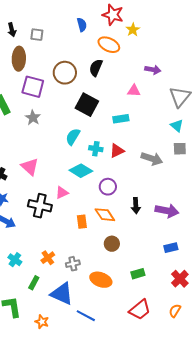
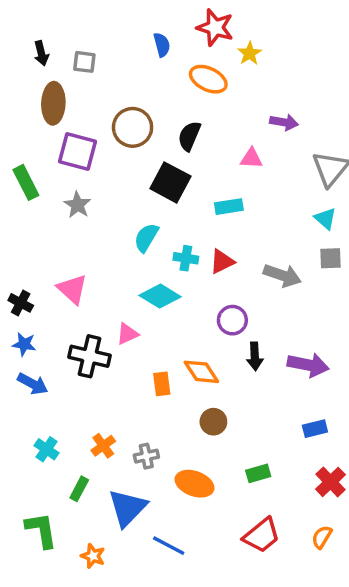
black semicircle: (96, 68) -> (189, 136), moved
purple circle: (108, 187) -> (232, 320), moved
blue triangle: (62, 294) -> (127, 508), turned 50

